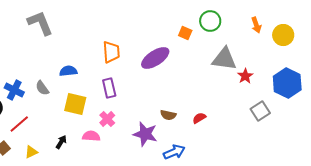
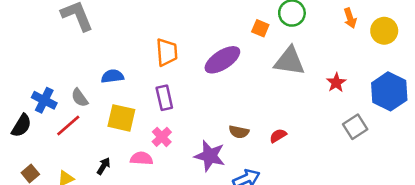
gray triangle: (224, 59) -> (289, 61), moved
red line: (19, 124) -> (68, 126), moved

